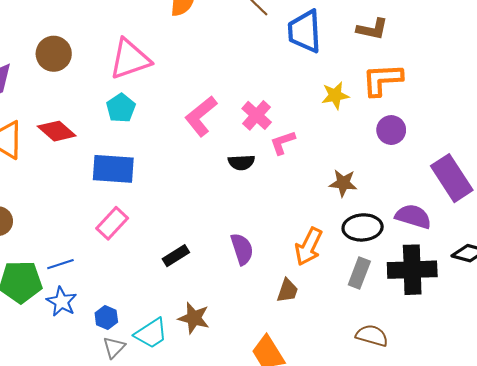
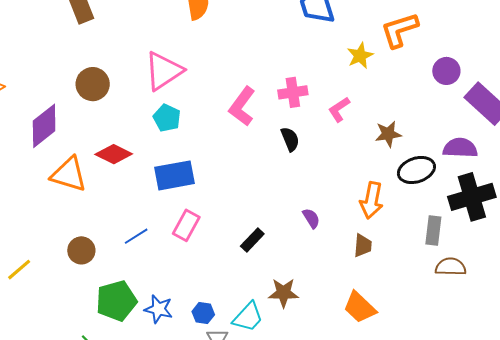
pink cross: (257, 115) -> (293, 92), turned -36
purple circle: (391, 130) -> (446, 71), moved
pink L-shape: (283, 143) -> (339, 109), moved
black semicircle: (241, 162) -> (290, 139), turned -95
purple semicircle: (242, 249) -> (311, 218), size x0.7
blue line: (60, 264) -> (136, 236), moved
gray rectangle: (359, 273) -> (433, 230), moved

